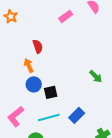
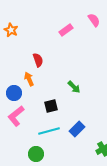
green arrow: (96, 76) -> (74, 87), moved
blue circle: (34, 84) -> (14, 93), moved
pink L-shape: (16, 116) -> (16, 116), moved

